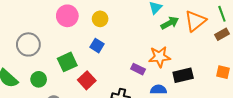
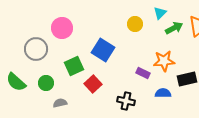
pink circle: (67, 16) -> (62, 28), moved
yellow circle: (100, 19) -> (135, 24), moved
blue square: (97, 46) -> (103, 50), size x1.6

